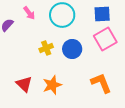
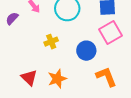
blue circle: (72, 49) -> (86, 51), moved

